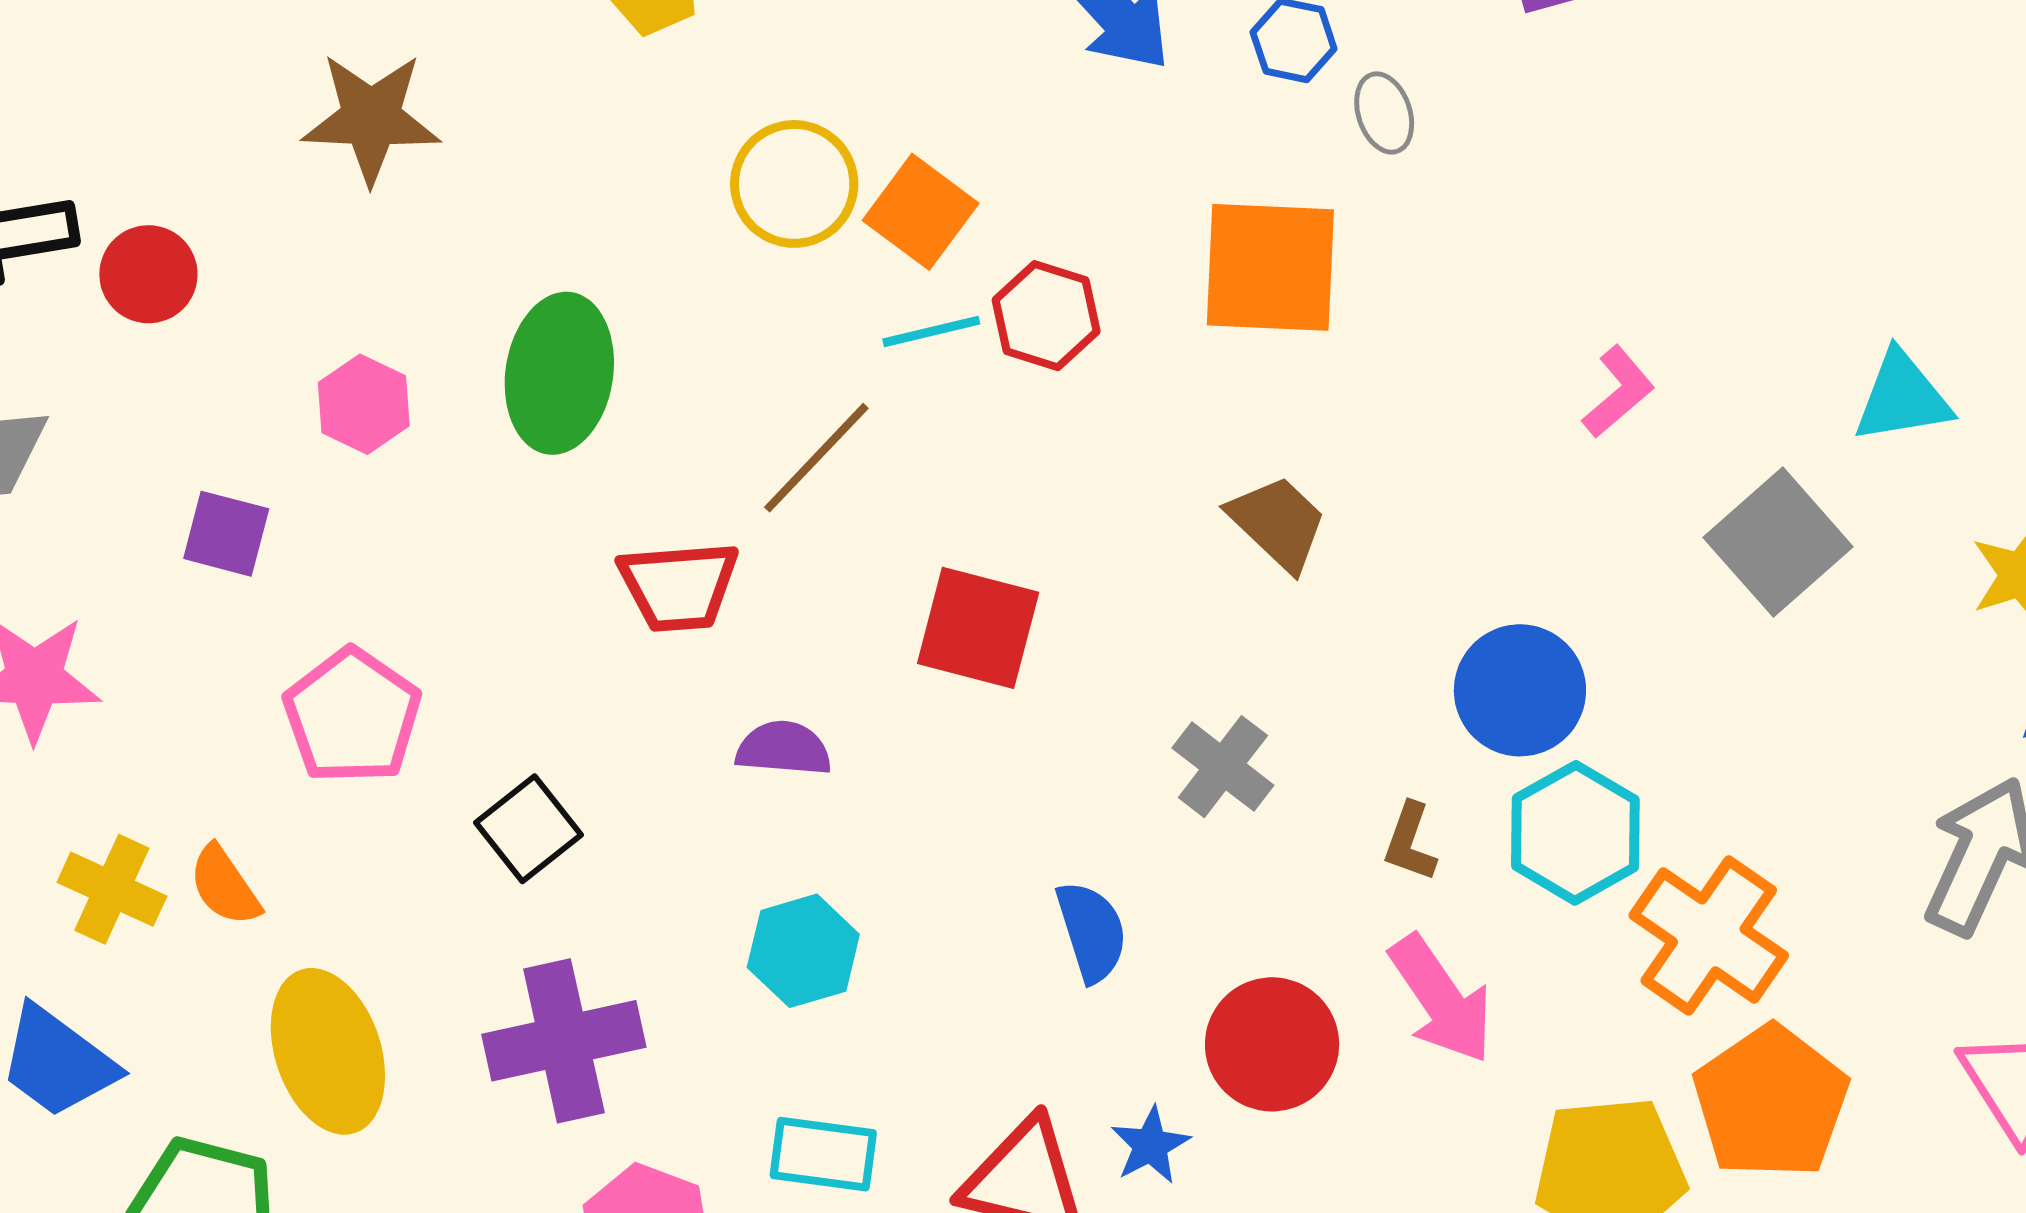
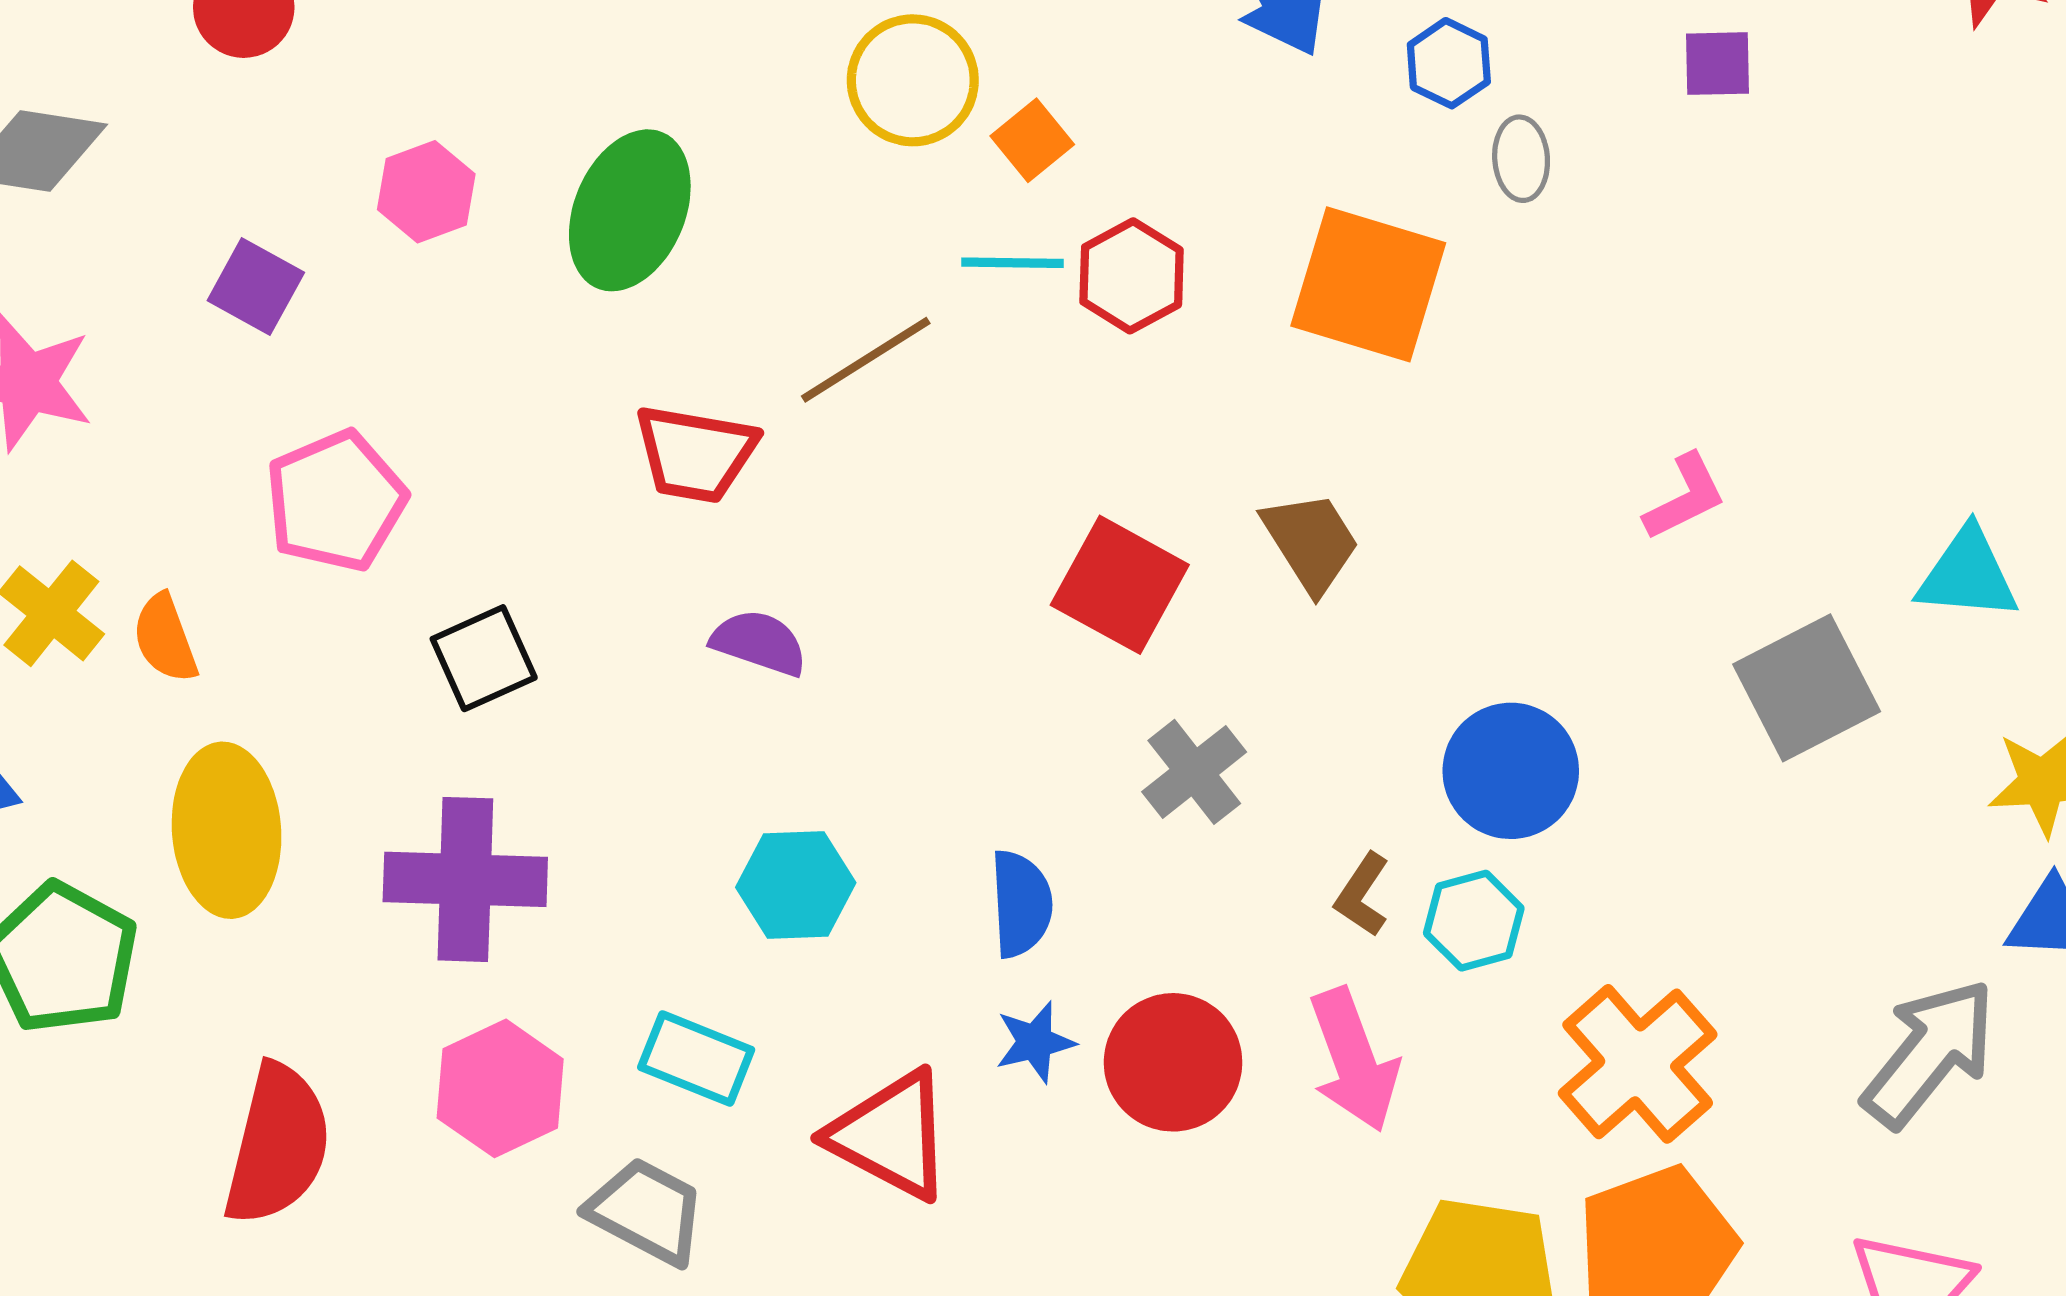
orange square: (921, 212) -> (1032, 140), size x0.7
red square: (978, 628) -> (1120, 585), moved
cyan hexagon: (1575, 833) -> (1474, 921), moved, size x0.7
cyan hexagon: (803, 951) -> (796, 885), moved
blue star: (1150, 1145) -> (1035, 1042), moved

